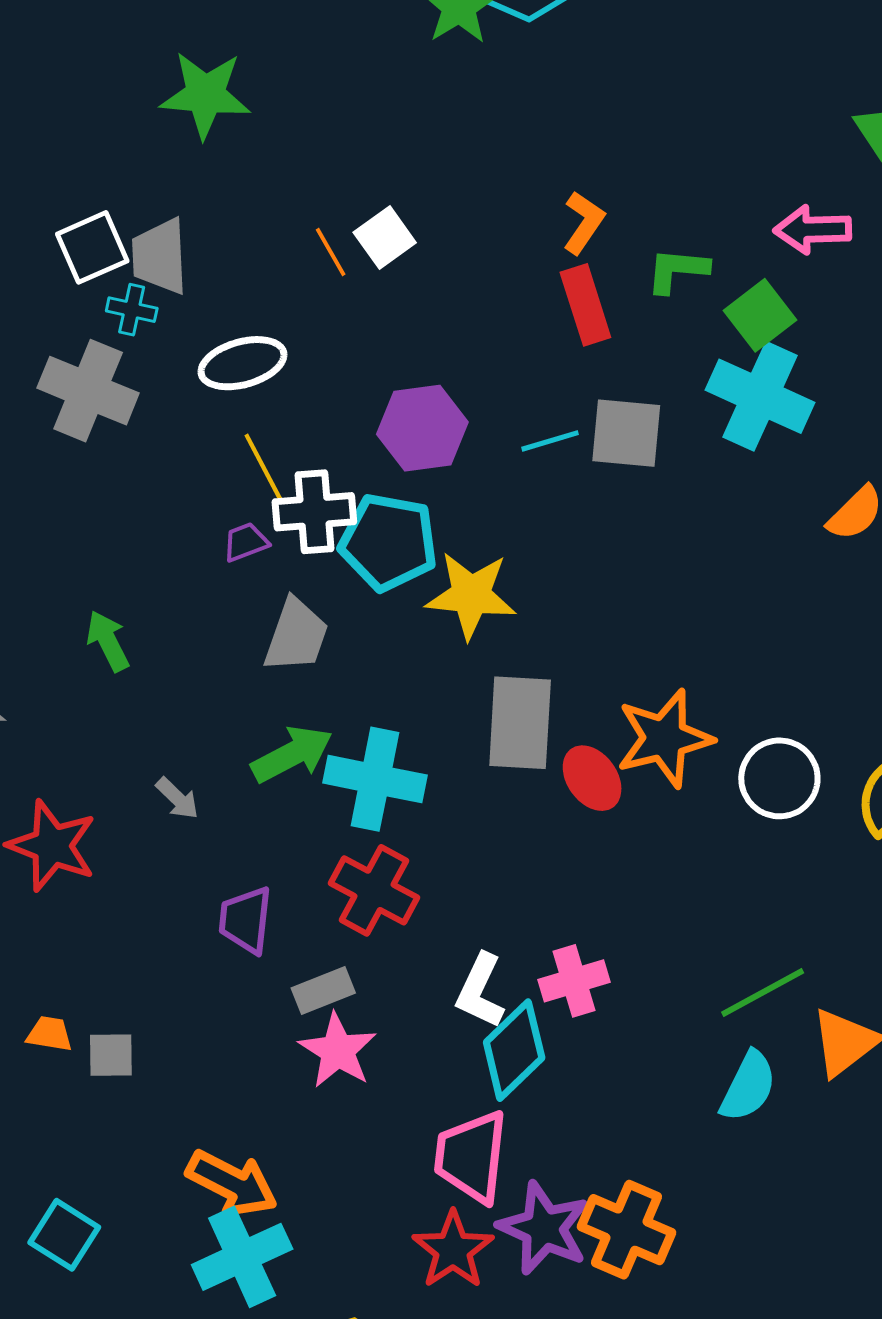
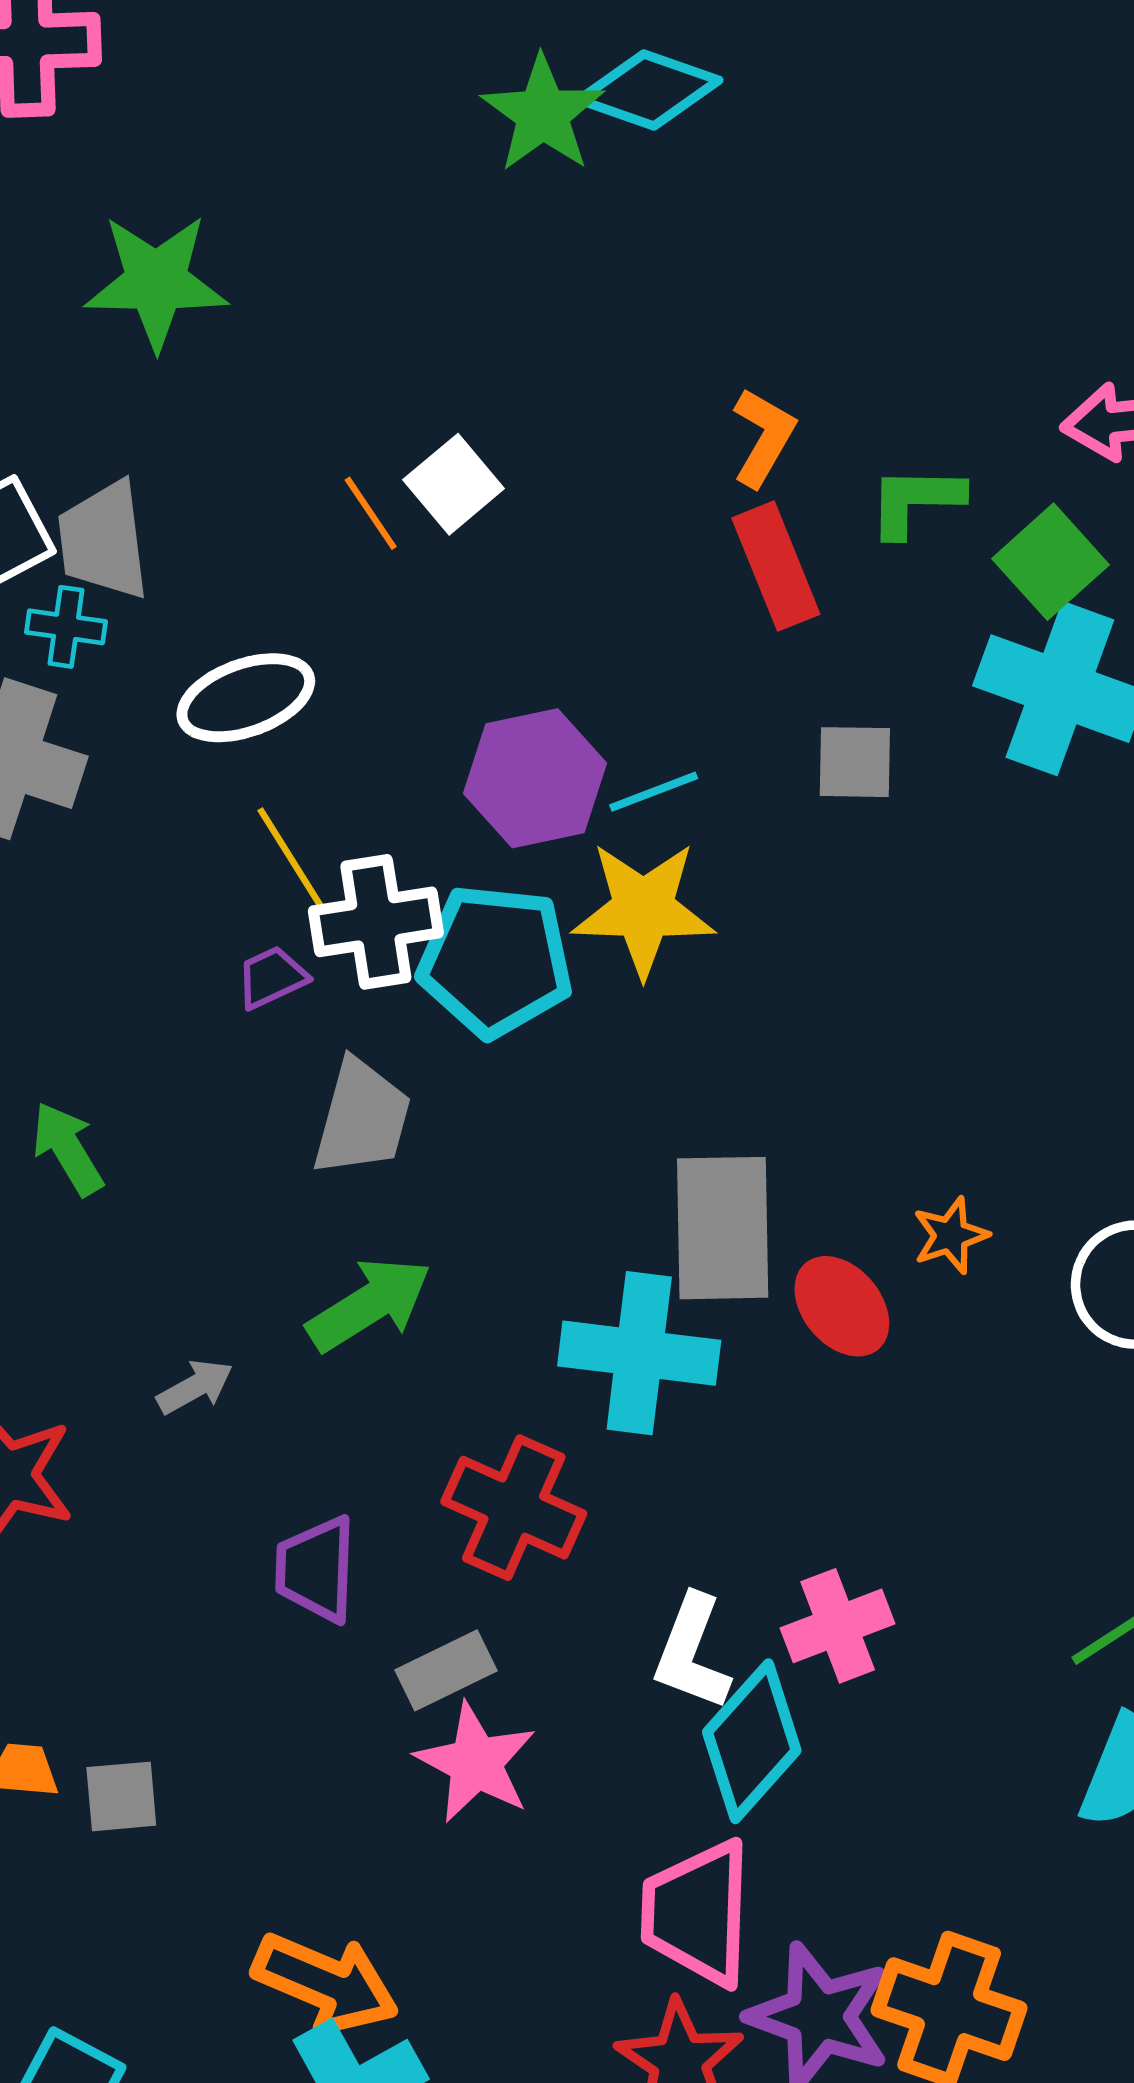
gray square: (626, 433) -> (855, 762), size x0.7
cyan line: (550, 441) -> (654, 792), moved
yellow star: (471, 595) -> (643, 909), moved
orange star: (664, 738) -> (951, 1235), size x0.5
cyan cross: (375, 779) -> (639, 1353), moved
gray arrow: (177, 798) -> (195, 1387), turned -69

